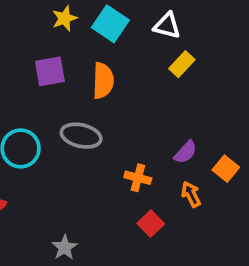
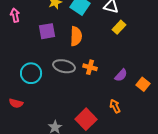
orange cross: (138, 178) -> (90, 67), moved
orange arrow: (191, 194) -> (115, 106), moved
red square: (151, 224) -> (86, 119), moved, size x1.5

